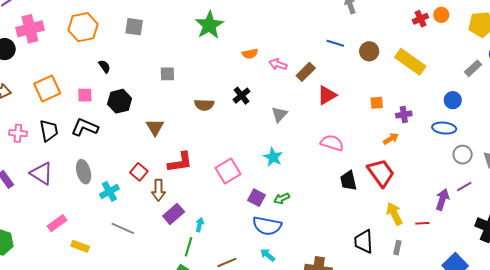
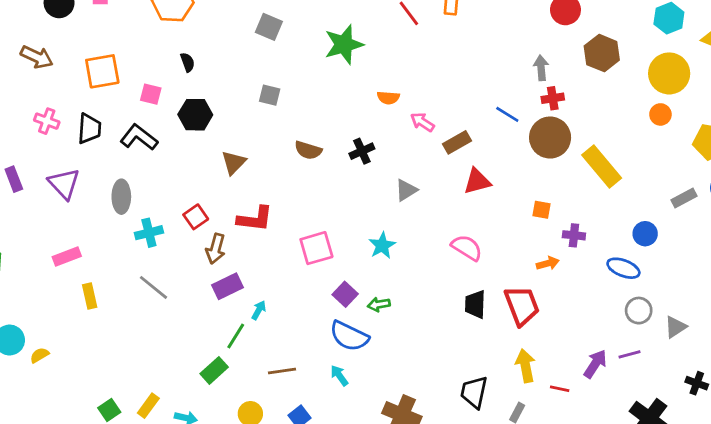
red cross: (421, 19) -> (553, 98), moved
gray square: (134, 27) -> (269, 27), moved
brown circle: (369, 51) -> (550, 138), size x1.5
yellow rectangle: (80, 246) -> (90, 296), turned 42

